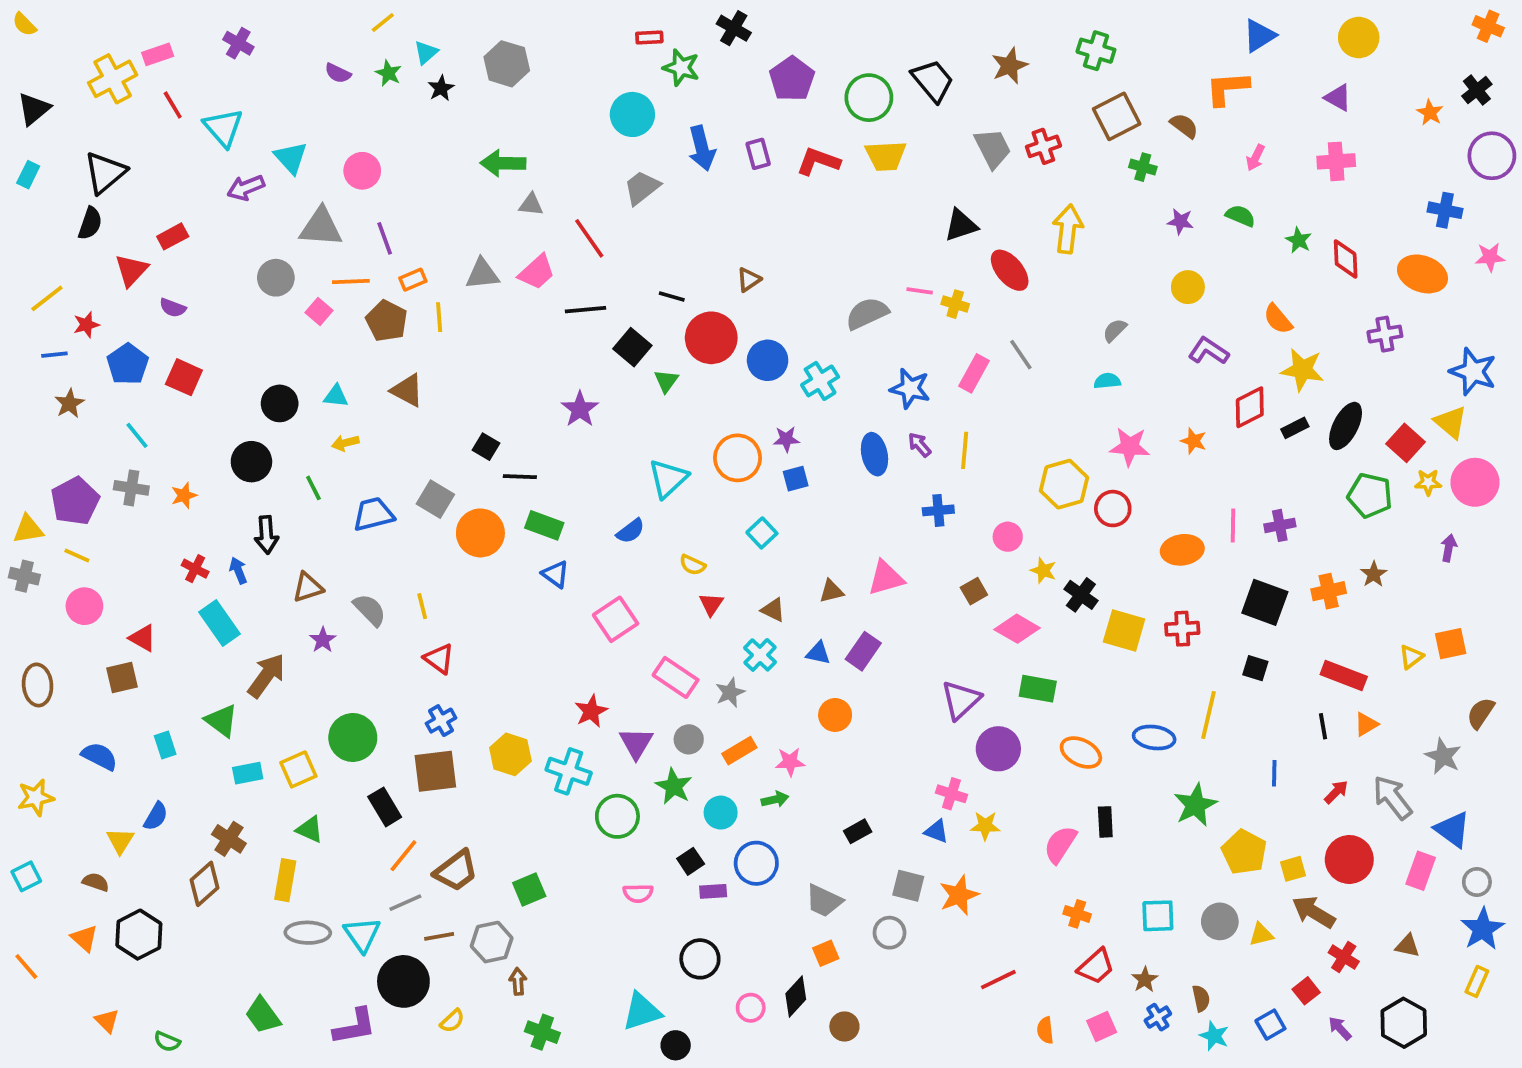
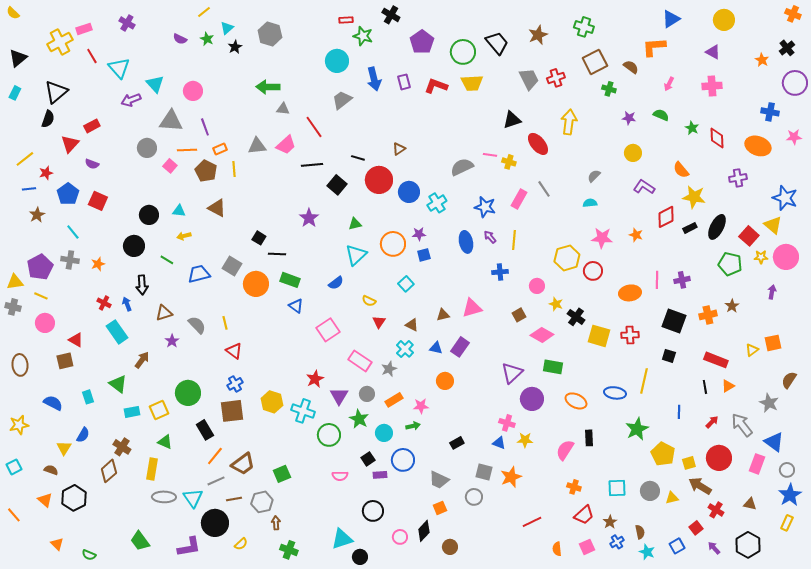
green triangle: (666, 381) -> (355, 224), moved, turned 40
green line: (313, 488) -> (167, 260), turned -32
brown arrow: (266, 676) -> (142, 360), size x0.7

